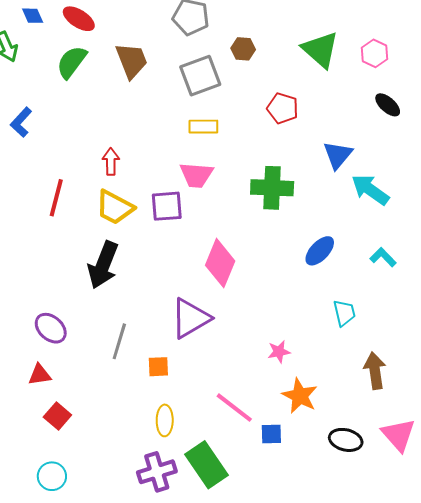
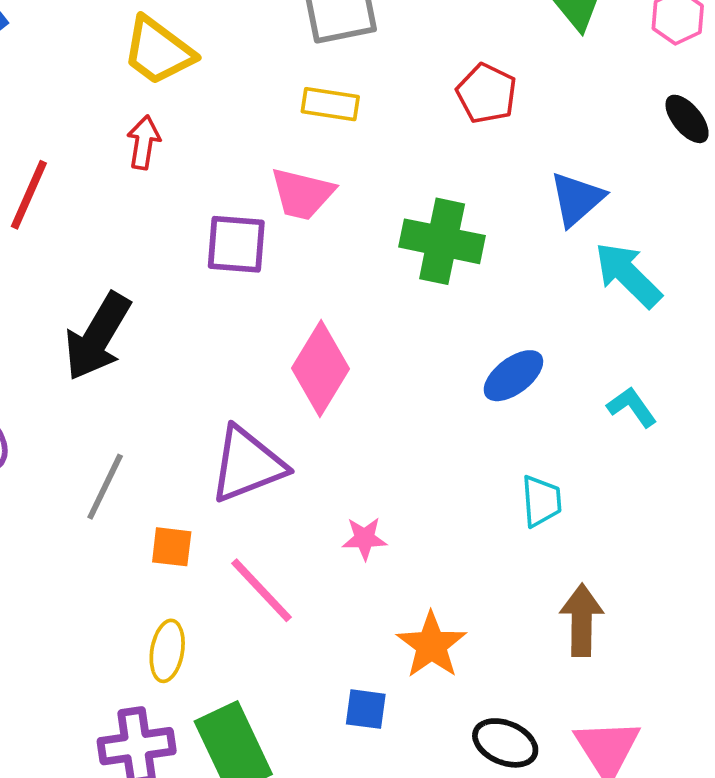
yellow trapezoid: (115, 207) -> (158, 51), moved
pink star: (279, 352) -> (365, 538), moved
pink line: (234, 408) -> (262, 590), moved

